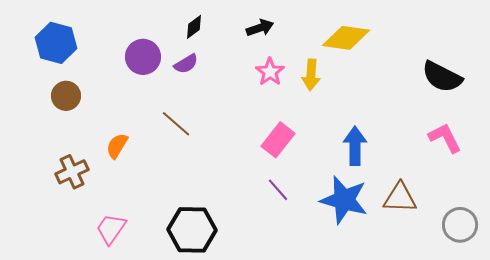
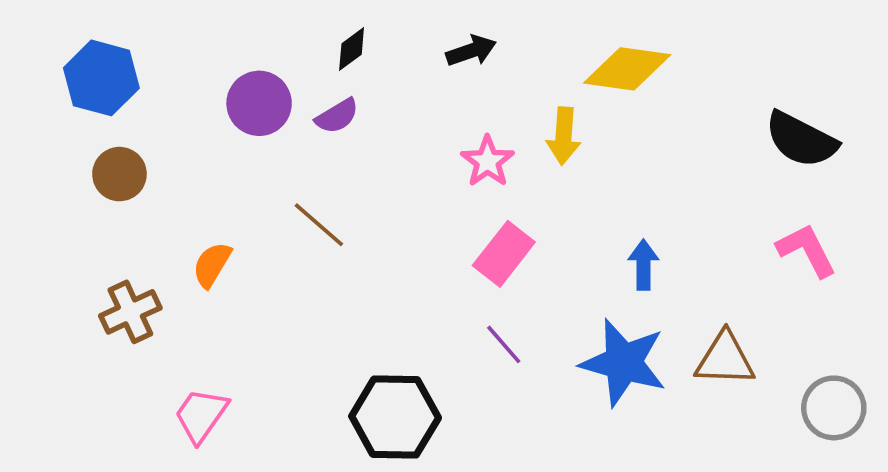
pink star: (270, 72) -> (488, 161), moved
blue arrow: (355, 146) -> (643, 265), size x0.7
black hexagon: (192, 230) -> (395, 417), moved

